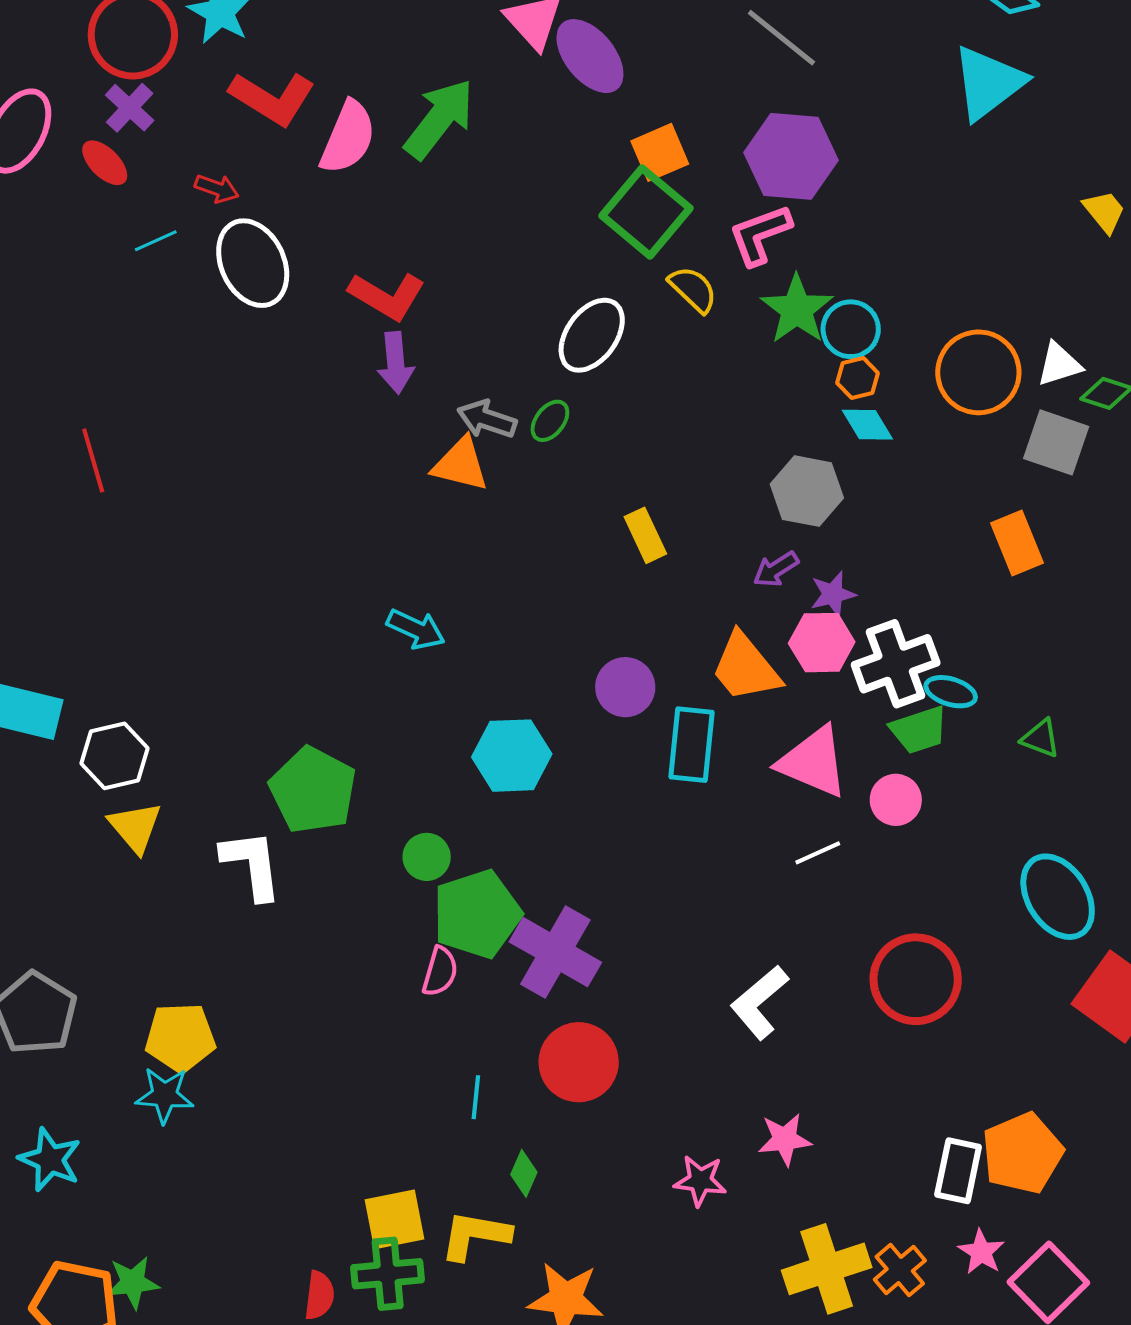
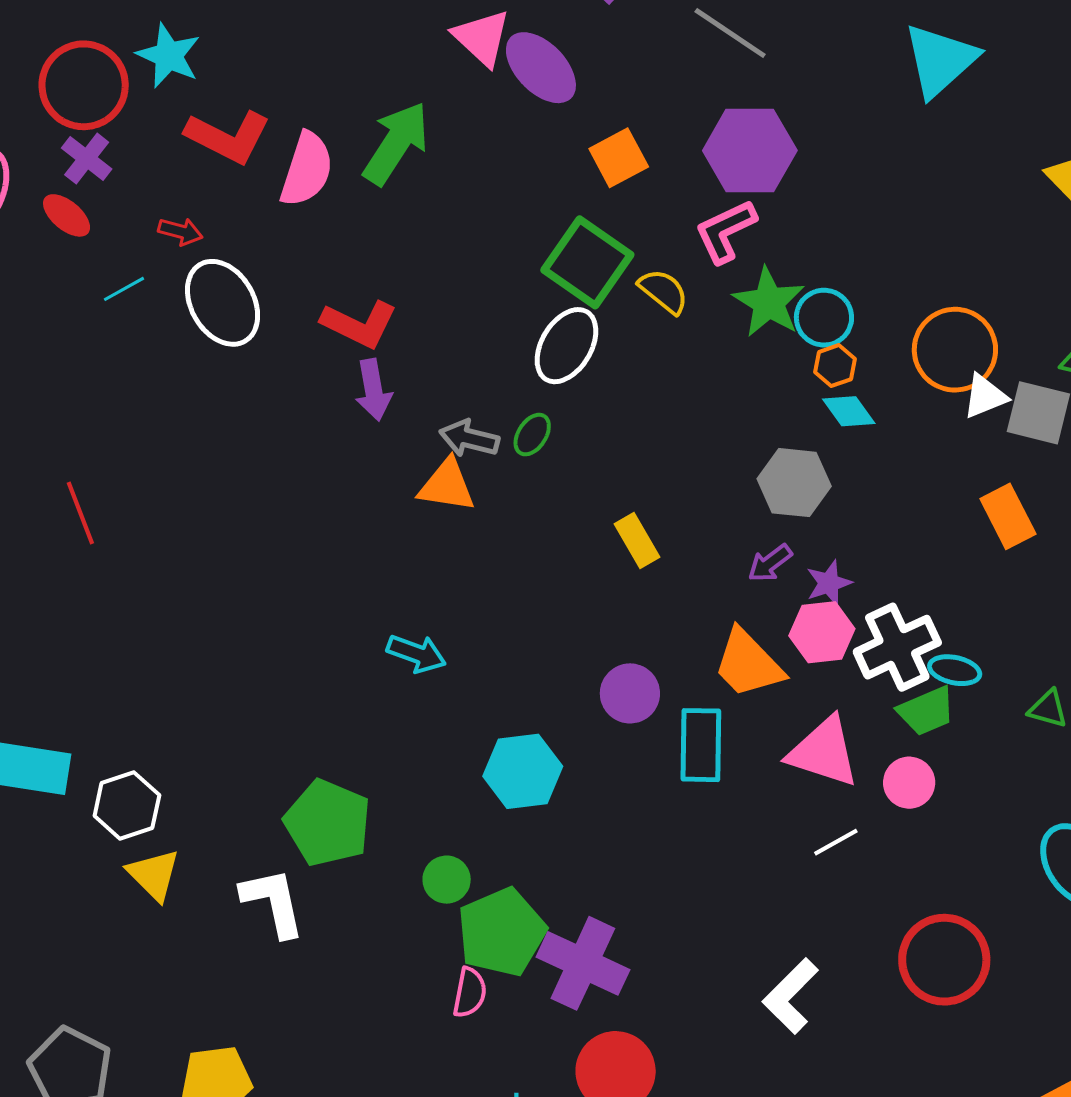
green square: (646, 212) -> (587, 262), moved
white triangle: (1059, 364) -> (985, 396), moved

